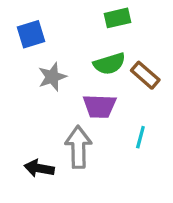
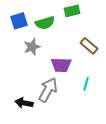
green semicircle: (109, 64) -> (45, 23), moved
gray arrow: (78, 147) -> (48, 90), turned 30

